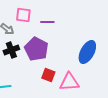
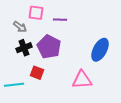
red square: (48, 75) -> (37, 73), moved

